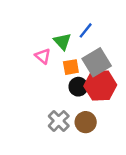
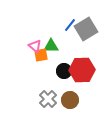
green triangle: (62, 41) -> (51, 46), moved, turned -49
gray square: (97, 62) -> (86, 29), moved
orange square: (71, 67) -> (41, 55), moved

